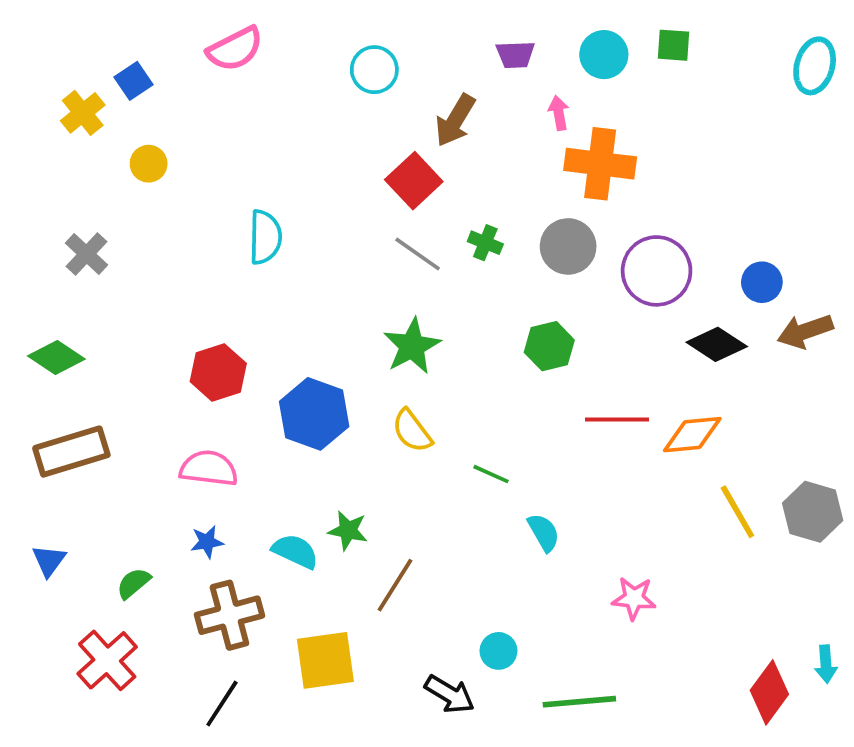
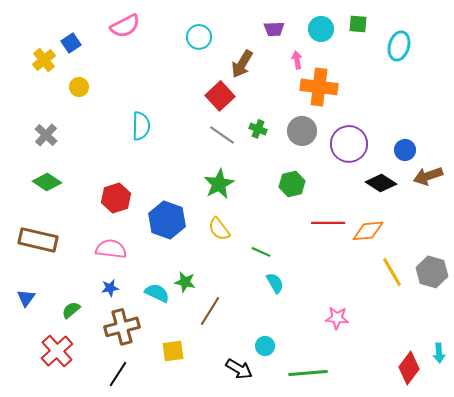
cyan ellipse: (815, 66) -> (399, 46), moved
green diamond: (56, 357) -> (47, 182), moved
brown rectangle: (71, 452) -> (38, 240), turned 30
cyan semicircle: (544, 532) -> (275, 283), moved
yellow square: (325, 660) -> (173, 351), size x0.7

